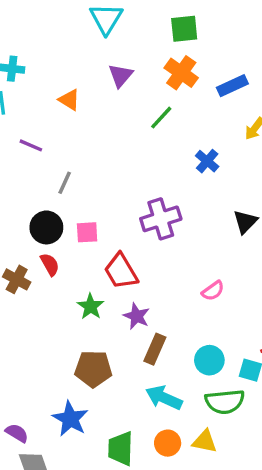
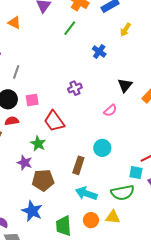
purple cross: (161, 219) -> (75, 88), size x0.6
red semicircle: (50, 264) -> (12, 121), turned -64
pink semicircle: (213, 291) -> (110, 110), moved
purple star: (136, 316) -> (25, 163), moved
cyan circle: (209, 360) -> (102, 148), moved

